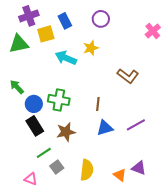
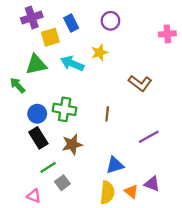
pink cross: (153, 31) -> (167, 34), turned 35
green triangle: (19, 44) -> (36, 65), moved
green arrow: (17, 87) -> (18, 85), moved
blue triangle: (105, 128) -> (115, 165), moved
yellow semicircle: (87, 170) -> (107, 193), moved

